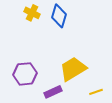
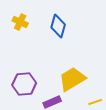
yellow cross: (32, 13) -> (20, 22), moved

